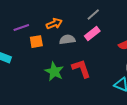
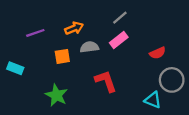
orange square: (36, 42) -> (62, 56), moved
green star: (54, 72) -> (56, 95), moved

